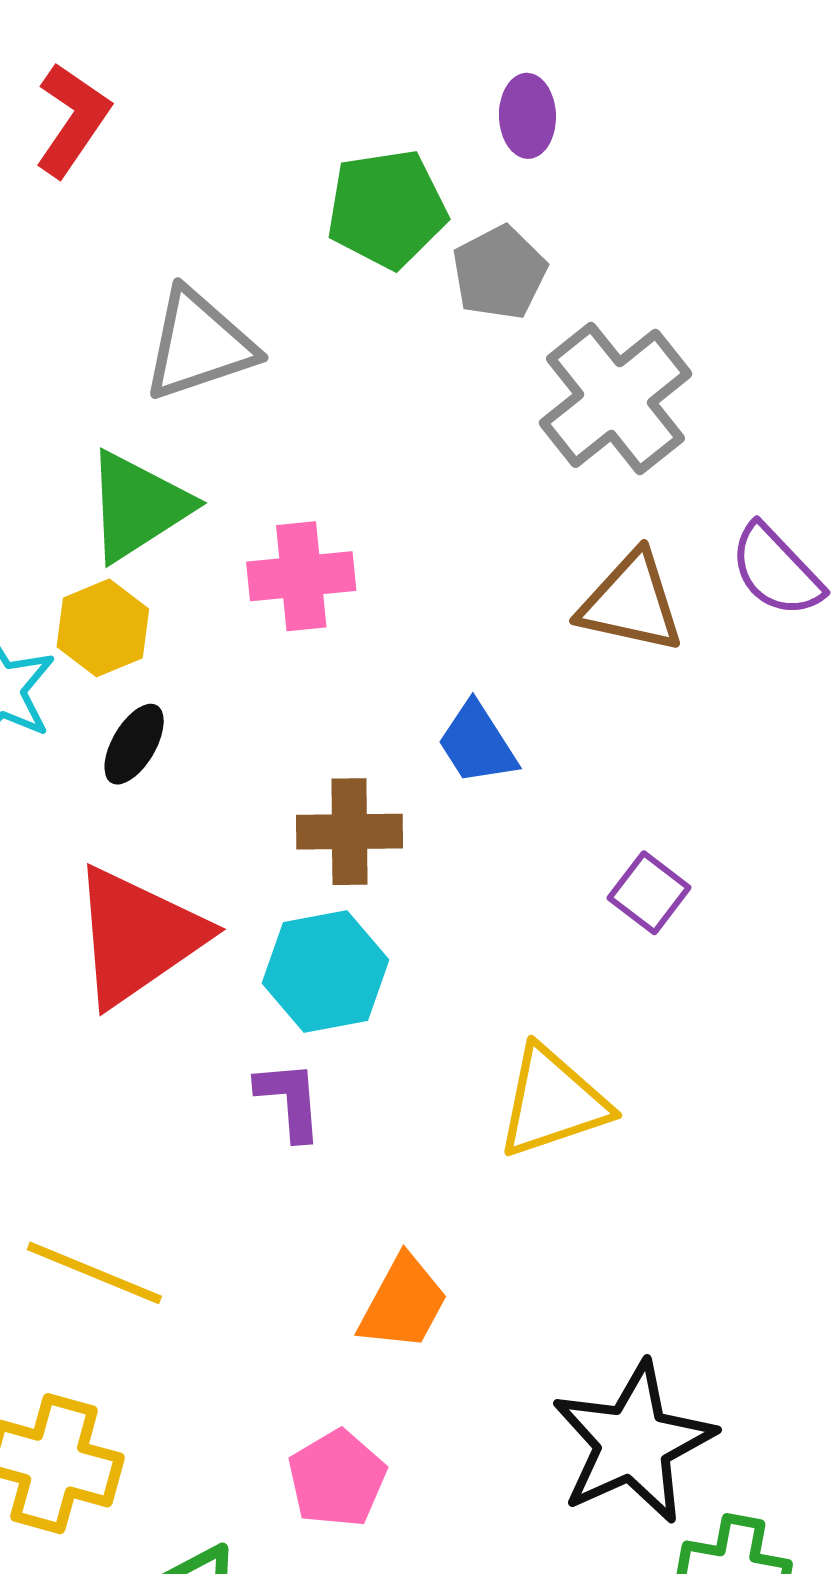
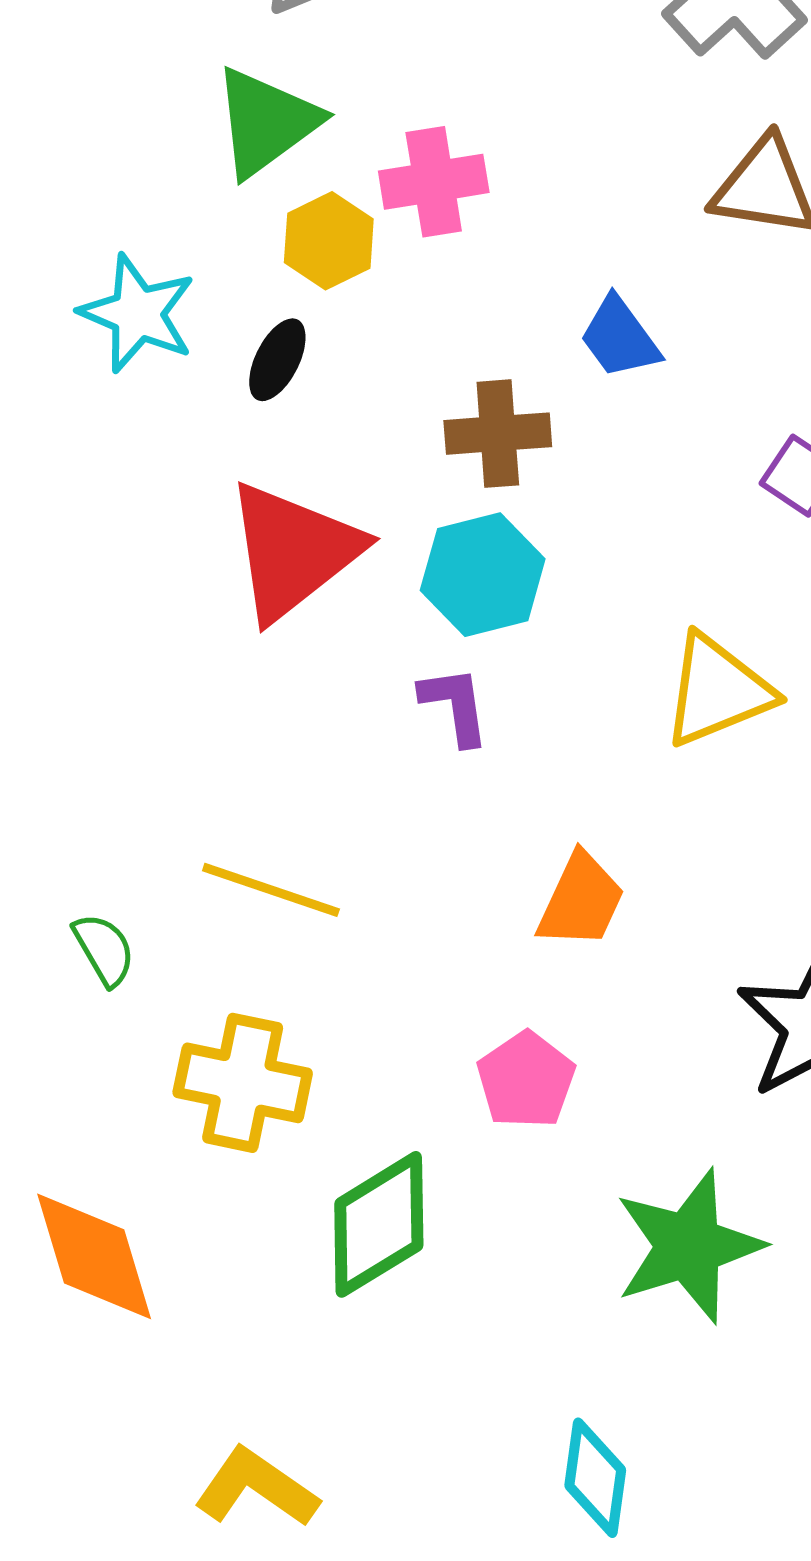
yellow hexagon: (103, 628) -> (329, 241), moved

